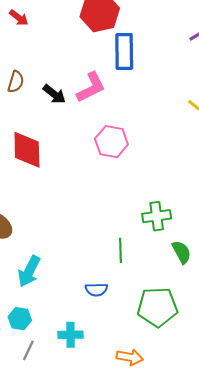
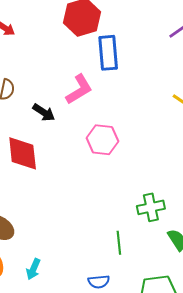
black arrow: (54, 94) -> (44, 112), moved
cyan arrow: (29, 271) -> (33, 269), size x0.7

